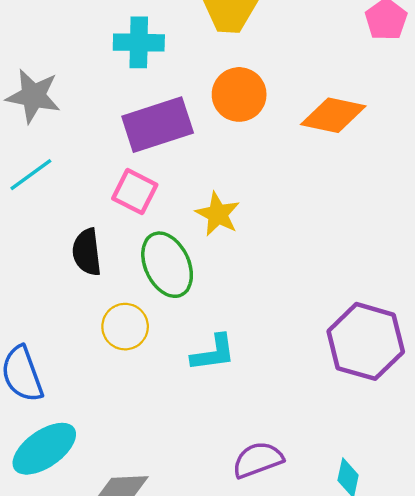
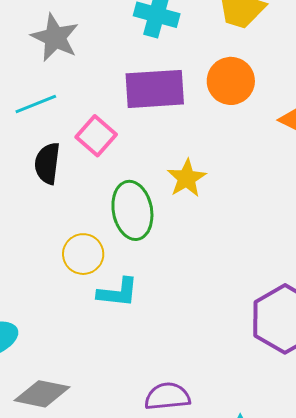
pink square: (135, 192) -> (96, 136), moved
black semicircle: (87, 252) -> (47, 163), moved
cyan L-shape: (213, 353) -> (118, 292), moved

